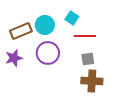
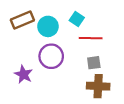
brown rectangle: (21, 31) -> (22, 20), moved
purple star: (14, 58) -> (23, 74), moved, turned -30

